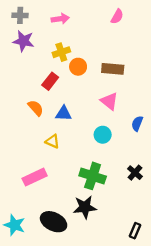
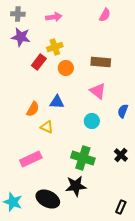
orange circle: (78, 67) -> (66, 68), moved
red rectangle: (50, 81) -> (39, 62), moved
orange semicircle: (36, 108) -> (33, 109), moved, turned 70

